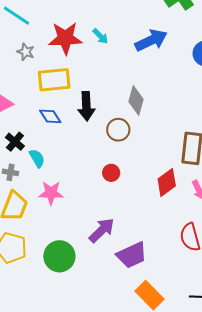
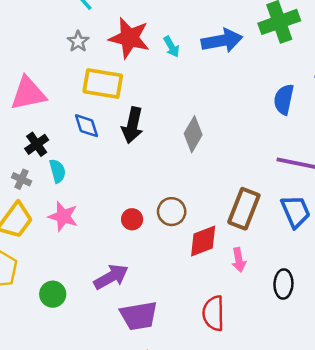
blue arrow: (151, 40) -> (222, 41), moved
brown circle: (118, 130) -> (172, 212), moved
red circle: (111, 173) -> (132, 219), moved
green circle: (59, 256) -> (53, 294), size x0.7

